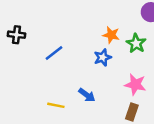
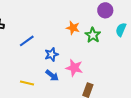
blue star: (103, 57) -> (51, 54), moved
pink star: (135, 85) -> (74, 68), moved

